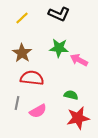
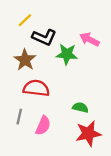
black L-shape: (59, 14) -> (44, 37), moved
pink arrow: (79, 60) -> (89, 39), moved
pink semicircle: (38, 111) -> (43, 126), turned -36

